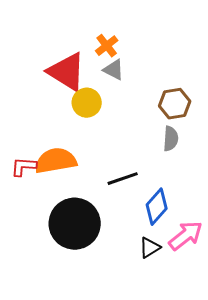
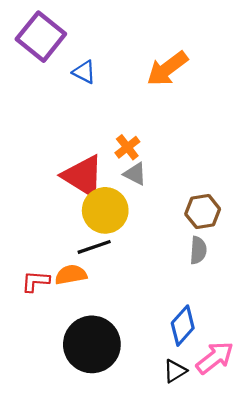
yellow circle: (87, 103) -> (105, 210), size x1.4
orange semicircle: (56, 161) -> (71, 275), size x0.7
black line: (123, 179) -> (94, 247), moved

